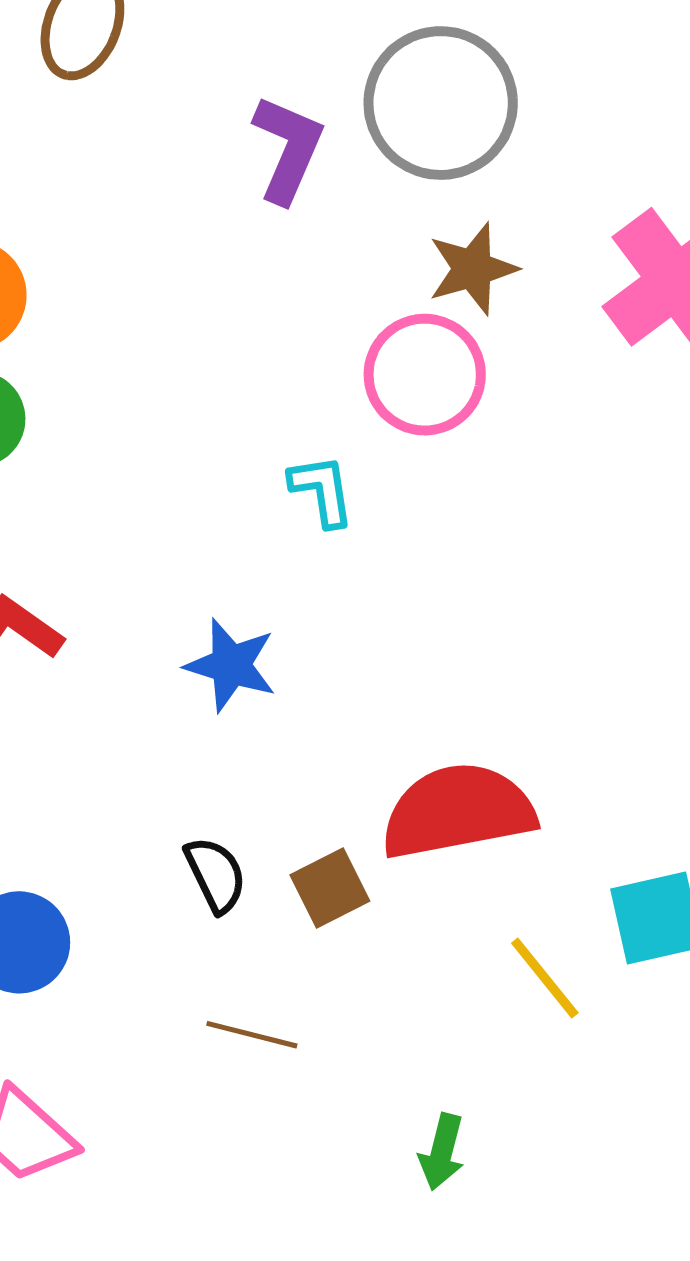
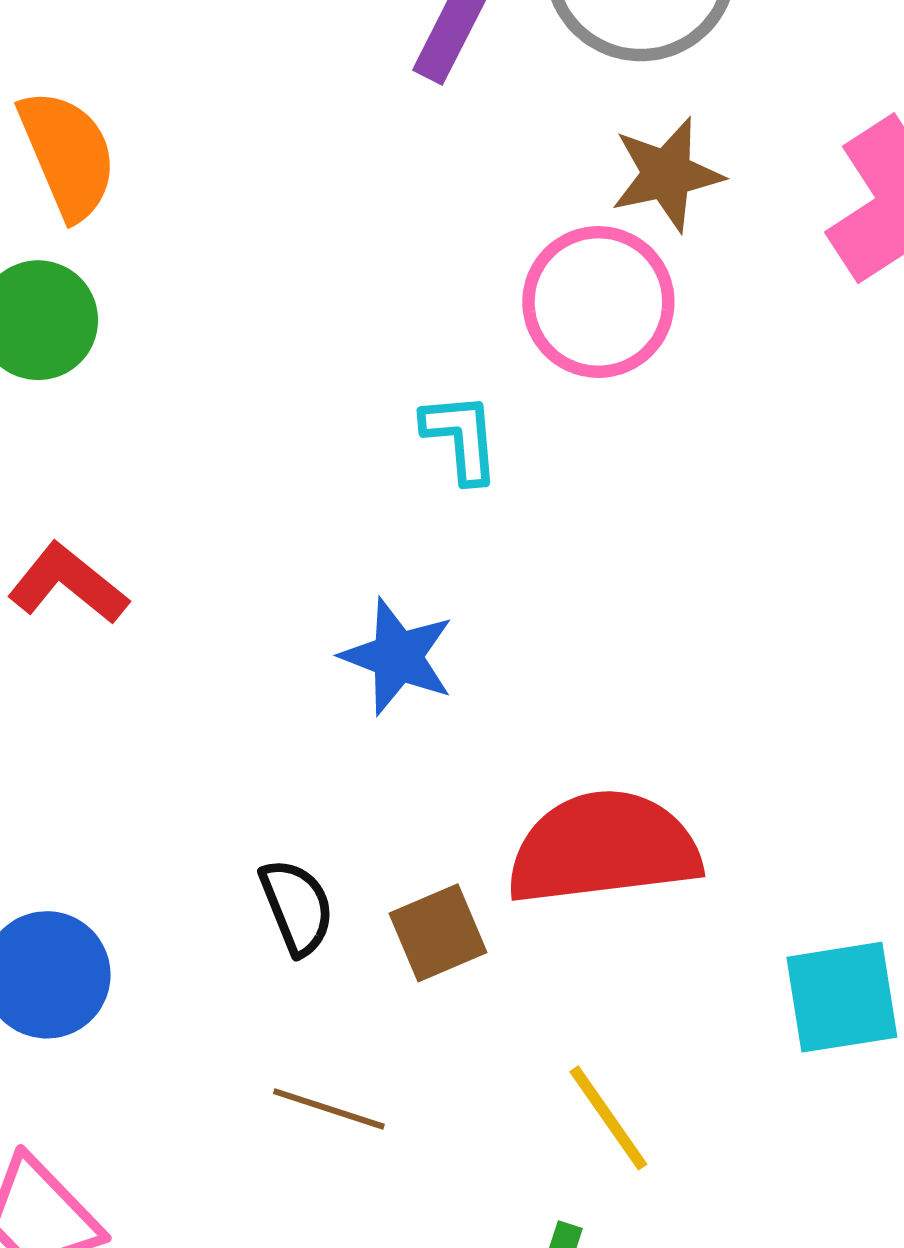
blue star: (231, 665) -> (398, 657), moved
yellow line: (545, 978) -> (608, 1118), moved

